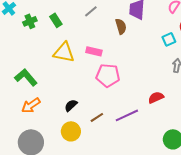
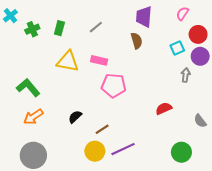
gray line: (91, 11) -> (96, 27), moved
green rectangle: (56, 20) -> (59, 28), turned 48
brown semicircle: (121, 26) -> (137, 41), moved
purple line: (127, 115) -> (123, 149), moved
yellow circle: (71, 131) -> (95, 151), moved

